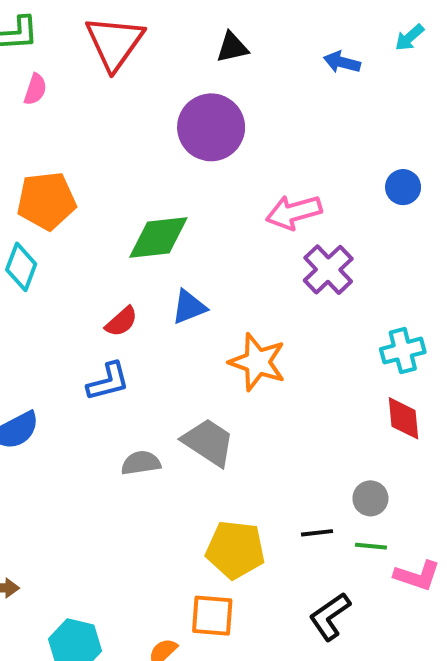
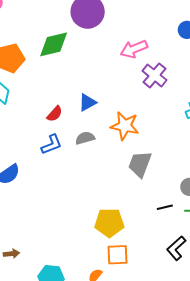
green diamond: (158, 238) -> (54, 44), moved
gray trapezoid: (208, 442) -> (140, 164), moved, turned -96
gray semicircle: (141, 463) -> (85, 138), moved
yellow pentagon: (235, 550) -> (109, 223), moved

